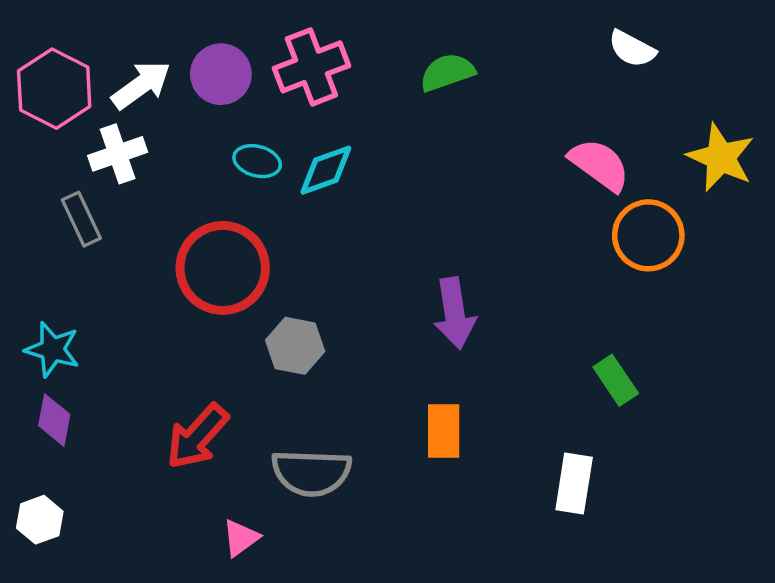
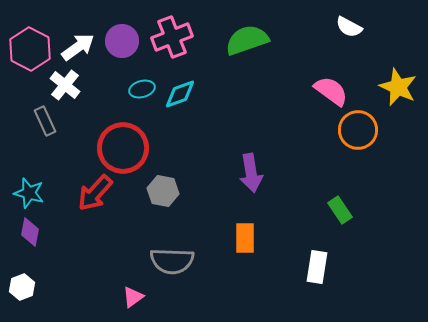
green semicircle: (447, 72) -> (247, 40), size x1.4
white cross: (118, 154) -> (65, 85), turned -32
cyan ellipse: (257, 161) -> (142, 89), turned -30
red arrow: (197, 436) -> (95, 193), moved

